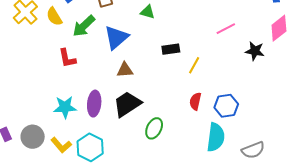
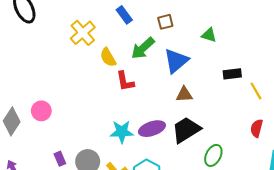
yellow semicircle: (54, 17) -> (108, 57), moved
yellow line: (194, 65) -> (256, 91), turned -60
purple ellipse: (94, 104) -> (152, 129), turned 65

